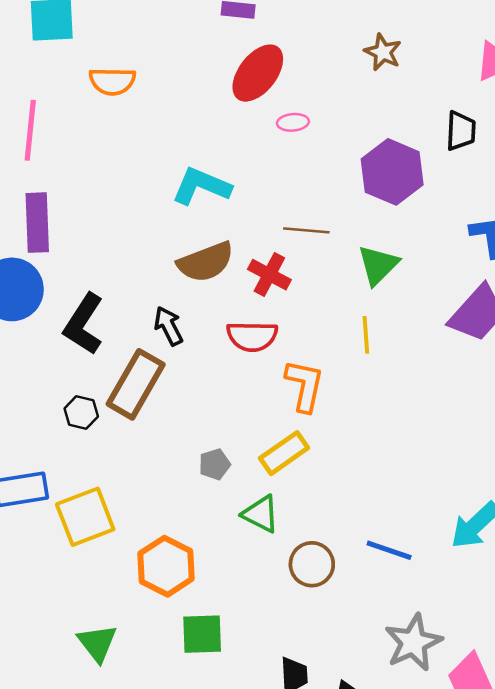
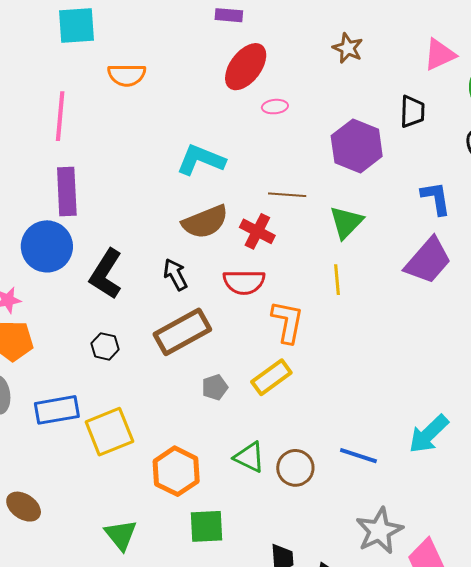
brown rectangle: (136, 384) -> (182, 332), moved, turned 32
green triangle: (261, 514) -> (249, 457), moved

